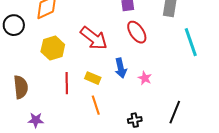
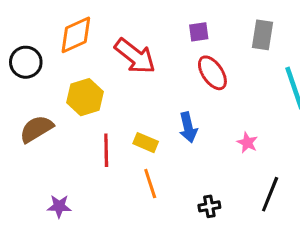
red arrow: (94, 38) -> (135, 56), moved
pink star: (145, 78) -> (247, 143), moved
brown semicircle: (21, 87) -> (36, 129), moved, turned -115

